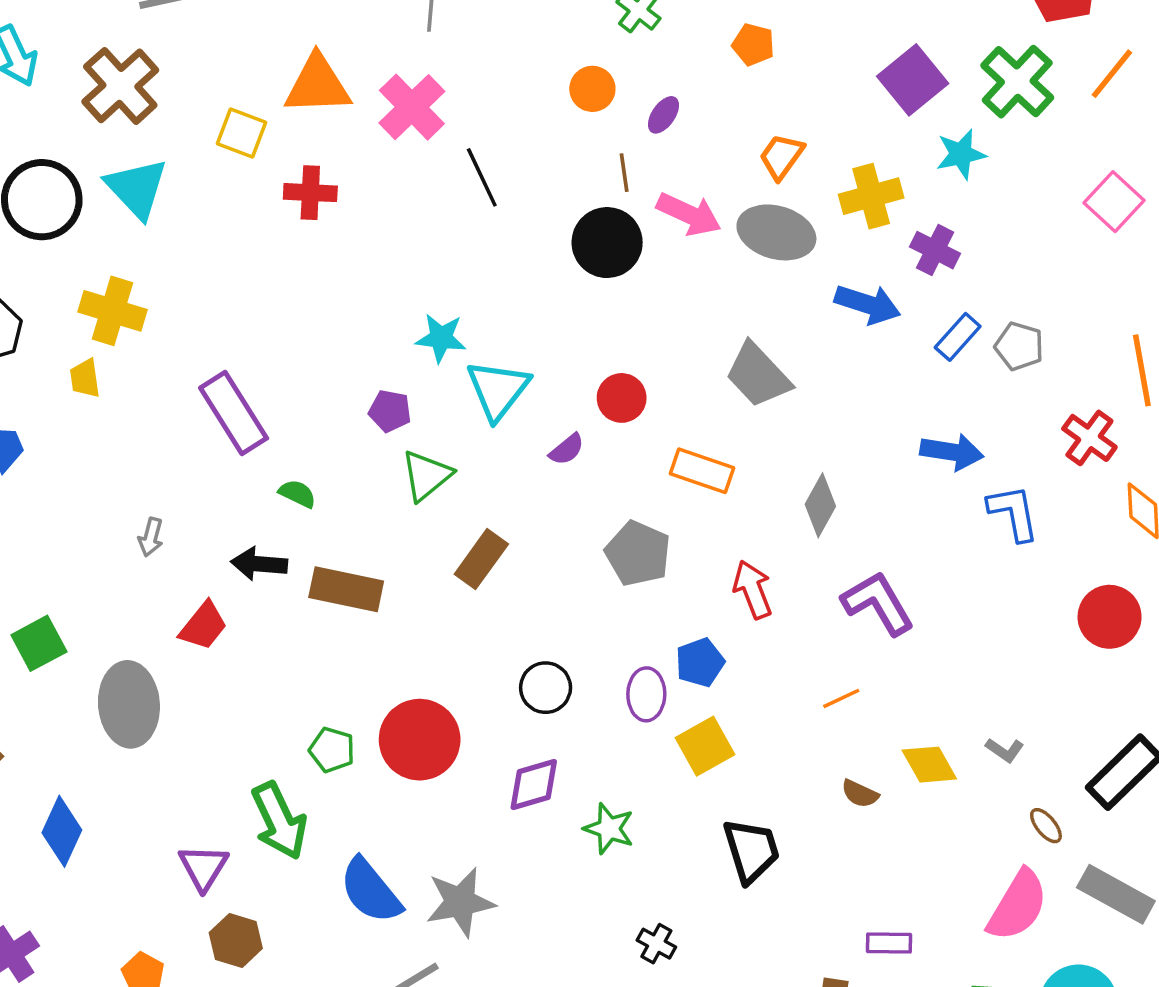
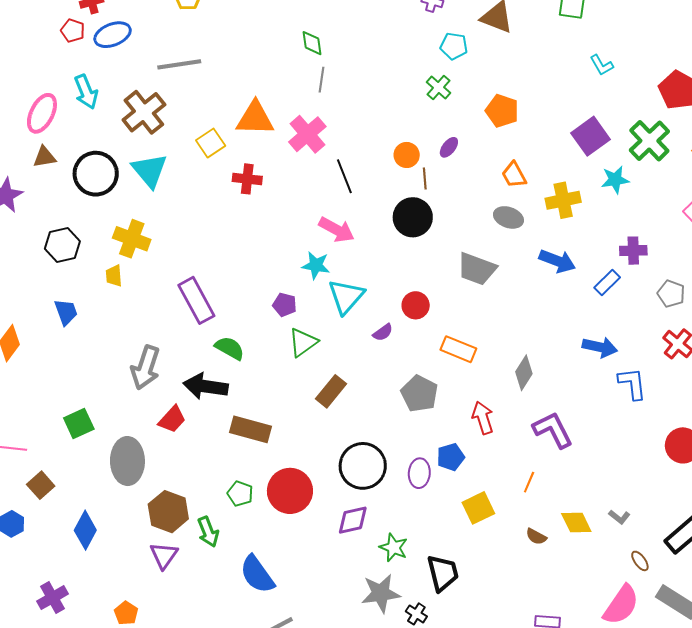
orange pentagon: (753, 45) -> (502, 111), size x1.4
orange circle: (592, 89) -> (407, 155), moved
yellow square: (241, 133) -> (211, 143), turned 32
orange trapezoid: (781, 156) -> (514, 175), turned -68
pink arrow: (689, 214) -> (337, 230), moved
gray ellipse: (776, 232) -> (508, 217), size x0.7
purple cross: (935, 250) -> (633, 251), moved, turned -32
gray pentagon: (1019, 346) -> (671, 294), moved
gray trapezoid: (758, 375) -> (477, 269), moved, turned -30
green semicircle: (297, 494) -> (230, 348), size x1.4
gray arrow: (151, 537) -> (145, 368), size x2.0
black arrow: (259, 564) -> (206, 386), size x1.4
brown rectangle: (346, 589) -> (250, 429), moved
black circle: (546, 688) -> (363, 466), size x1.6
orange line: (841, 698) -> (529, 482), turned -45
yellow square: (705, 746) -> (478, 508), moved
green arrow: (279, 821) -> (208, 532), size x0.7
black trapezoid: (751, 850) -> (443, 573), moved
gray star: (460, 902) -> (381, 593), moved
brown hexagon: (236, 940) -> (168, 512), moved, size x1.4

